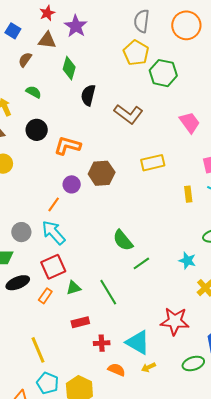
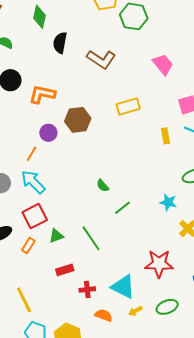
green semicircle: (123, 240) -> (103, 186), size x0.6
green ellipse: (193, 364) -> (167, 307), moved

